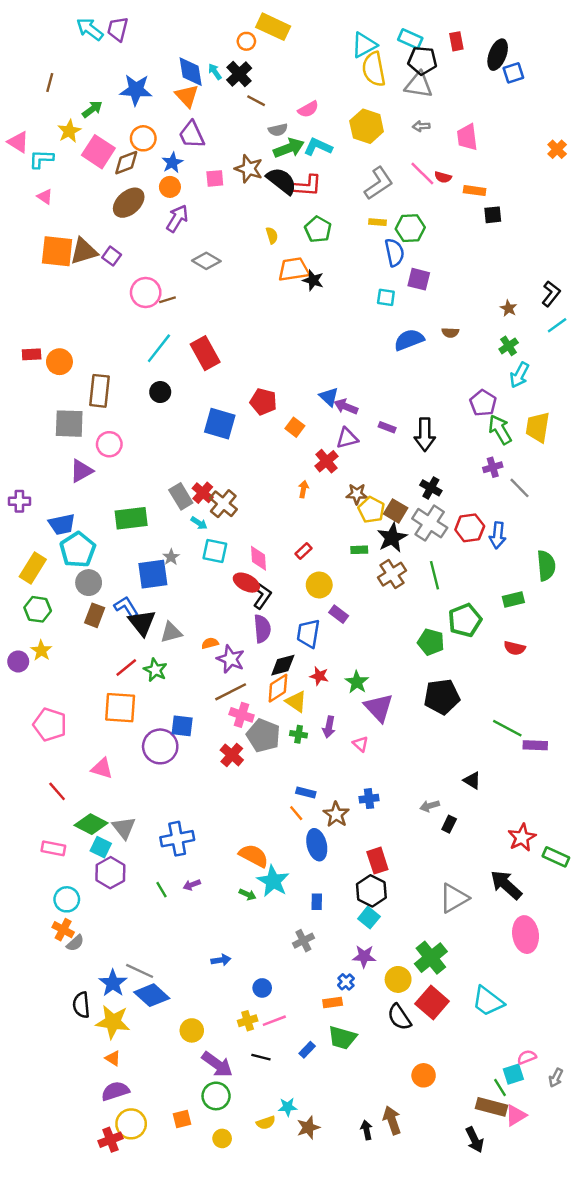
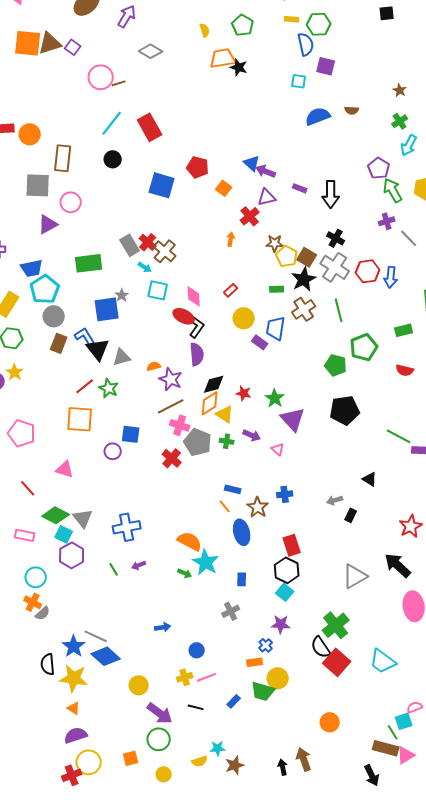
blue trapezoid: (308, 634) -> (276, 328), moved
purple arrow: (329, 727) -> (252, 435), turned -78
purple circle: (160, 746) -> (113, 451), size x0.6
yellow circle: (398, 979) -> (278, 678), moved
black semicircle: (399, 1017) -> (321, 647), moved

